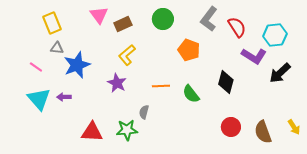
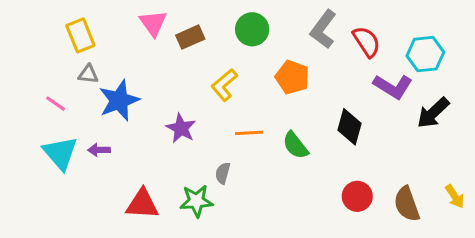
yellow L-shape: (127, 55) -> (224, 85), moved

